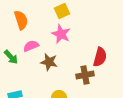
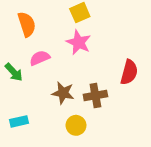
brown star: (49, 62) -> (63, 93), moved
brown cross: (85, 75) -> (95, 96), moved

